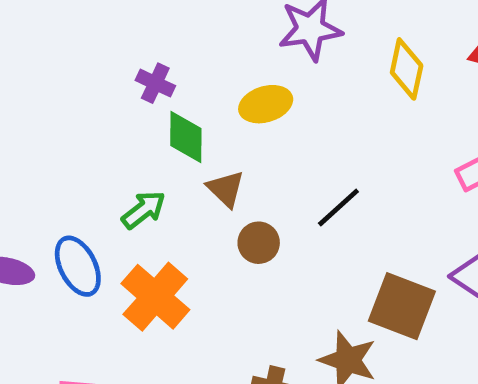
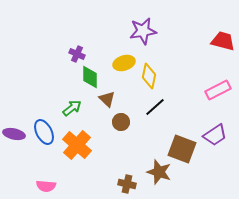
yellow diamond: (407, 69) -> (149, 76), moved

